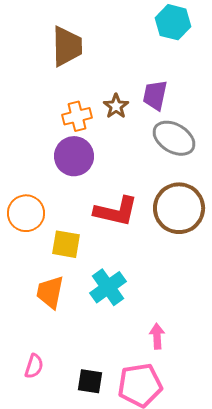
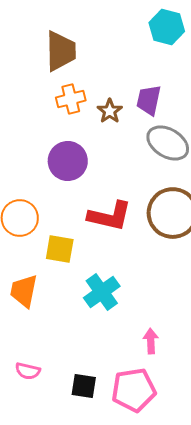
orange cross: (77, 116) -> (71, 99), moved
orange trapezoid: (50, 292) -> (24, 291), moved
pink semicircle: (34, 366) -> (28, 371), turned 85

